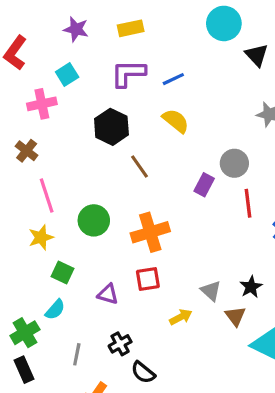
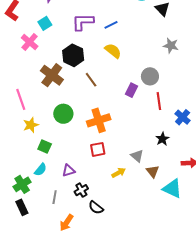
pink cross: (42, 104) -> (30, 42), turned -36
brown cross: (27, 151) -> (52, 75), moved, size x1.6
pink line: (47, 195) -> (21, 99), moved
black star: (251, 287) -> (162, 139), moved
purple triangle: (108, 294) -> (69, 171), moved, turned -32

